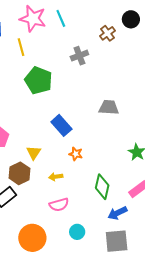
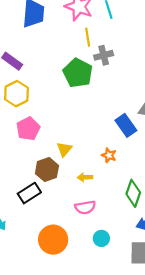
yellow line: (21, 47) -> (88, 37), moved
gray cross: (79, 56) -> (104, 55), moved
blue rectangle: (61, 125) -> (126, 125), moved

